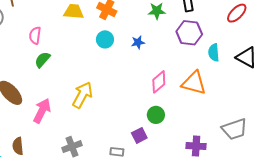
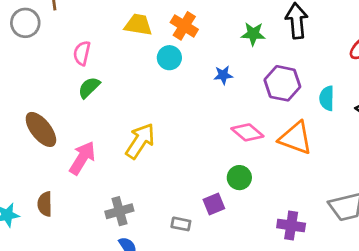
purple hexagon: (189, 33) -> (282, 83), moved
cyan circle: (105, 39) -> (169, 58), moved
pink diamond: (159, 82) -> (247, 132), turned 75

